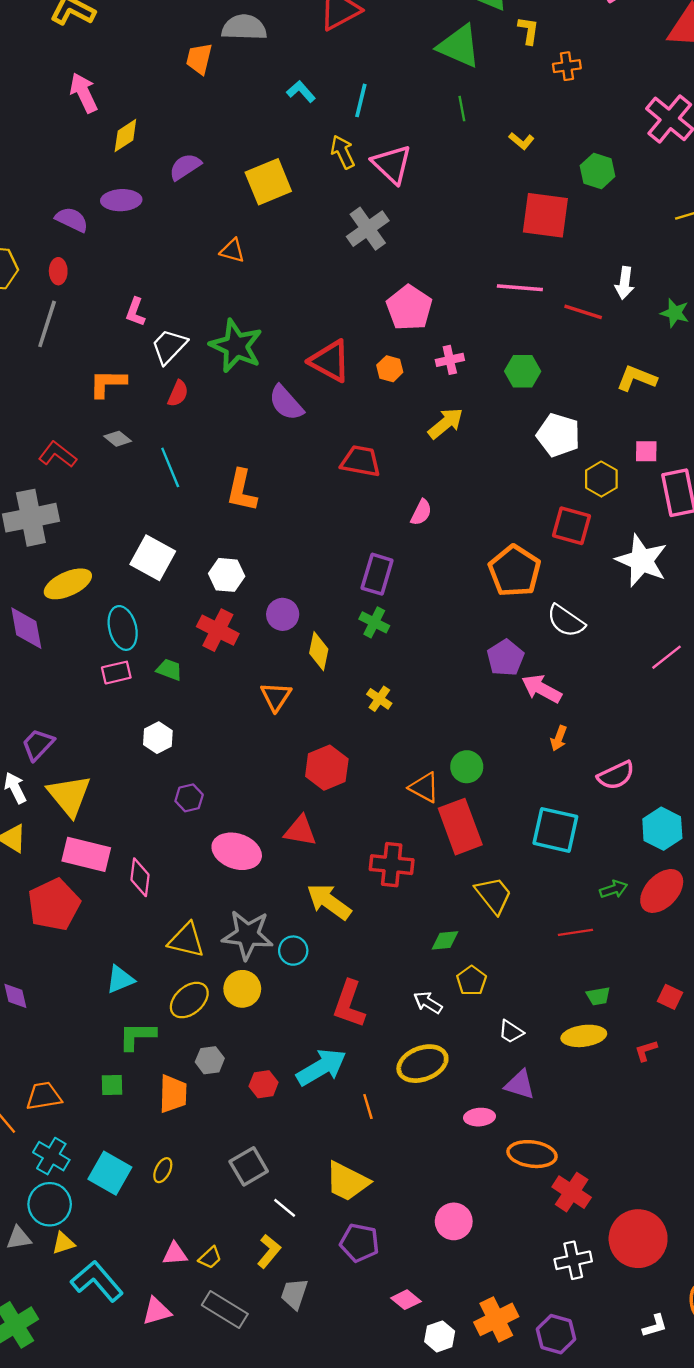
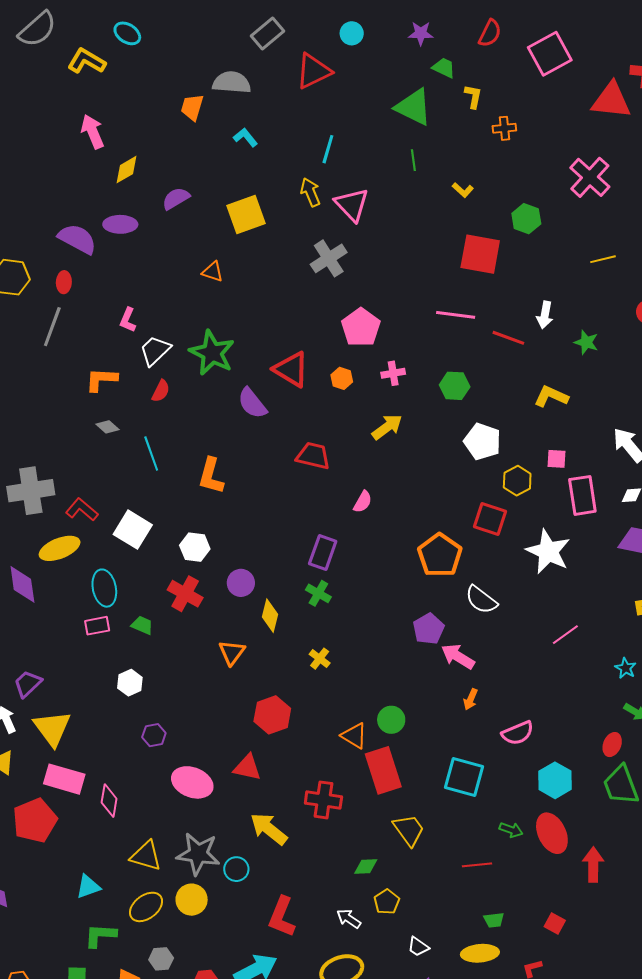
cyan L-shape: (301, 92) -> (245, 137), moved
purple semicircle: (72, 220) -> (77, 239), size x1.4
red L-shape: (57, 455) -> (82, 510), moved
green arrow: (614, 889) -> (511, 830), turned 35
red ellipse: (662, 891) -> (552, 833), turned -72

